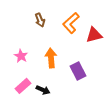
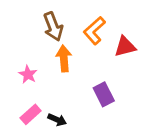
brown arrow: (40, 20) -> (53, 27), size x1.5
orange arrow: (51, 58) -> (64, 59), moved

